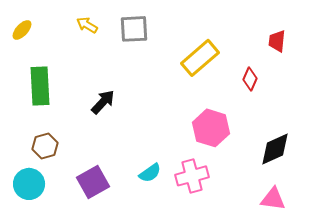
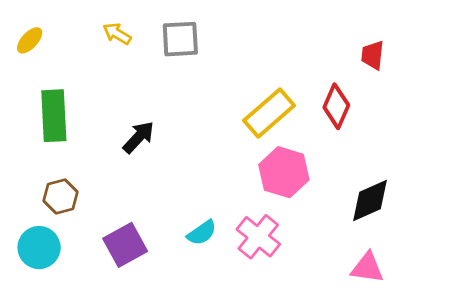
yellow rectangle: (200, 58) -> (269, 113), moved
red diamond: (250, 79) -> (336, 106), size x1.4
pink cross: (192, 176) -> (258, 237), turned -36

